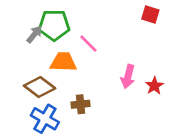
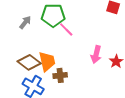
green pentagon: (54, 25) -> (53, 15), moved
orange trapezoid: (63, 62) -> (47, 61), moved, turned 75

